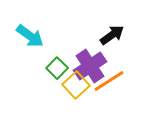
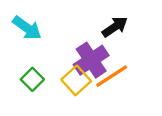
green square: (57, 68) -> (32, 79), moved

